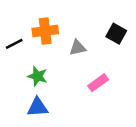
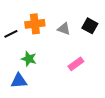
gray triangle: (78, 48) -> (64, 29), moved, turned 32
blue triangle: (37, 107) -> (19, 81), moved

